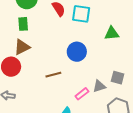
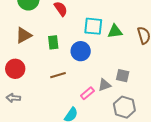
cyan square: (81, 14) -> (93, 26), moved
green rectangle: (23, 24) -> (53, 42), moved
brown triangle: (22, 47) -> (24, 35), moved

